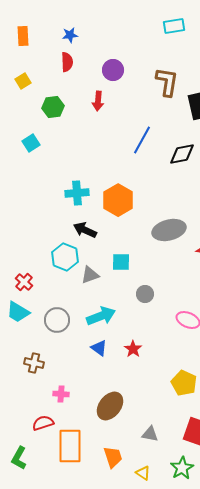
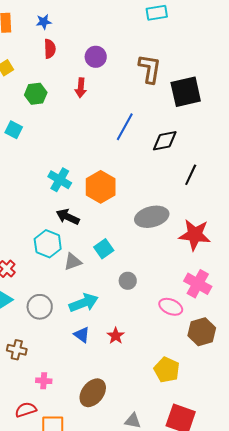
blue star: (70, 35) -> (44, 22), moved
cyan square: (31, 143) -> (14, 130), turned -30
cyan cross: (77, 193) -> (60, 180), turned 35
cyan square: (121, 262) -> (104, 249), turned -36

